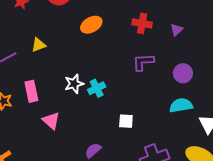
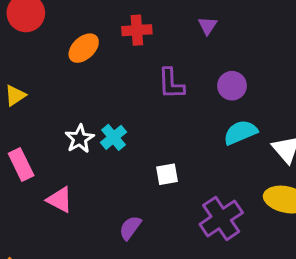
red cross: (142, 23) -> (137, 30), moved
purple L-shape: (143, 62) -> (171, 84), turned -75

